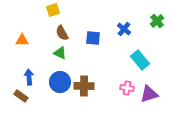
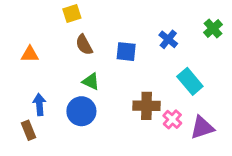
green triangle: (60, 53) -> (91, 81), moved
brown cross: (84, 86) -> (147, 106), moved
pink cross: (127, 88) -> (172, 119), turned 32
brown rectangle: (21, 96) -> (28, 130), turned 32

